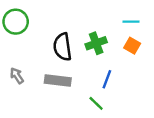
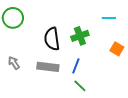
orange square: (132, 46) -> (117, 49), moved
blue line: (107, 79) -> (76, 66), moved

